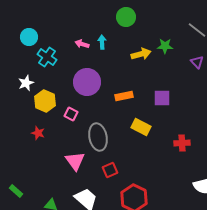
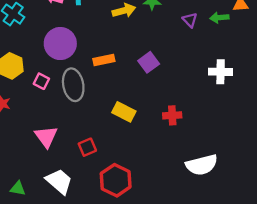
purple square: (162, 98) -> (149, 62), turned -36
yellow rectangle: (141, 127) -> (124, 112), moved
gray ellipse: (98, 137) -> (73, 85), moved

